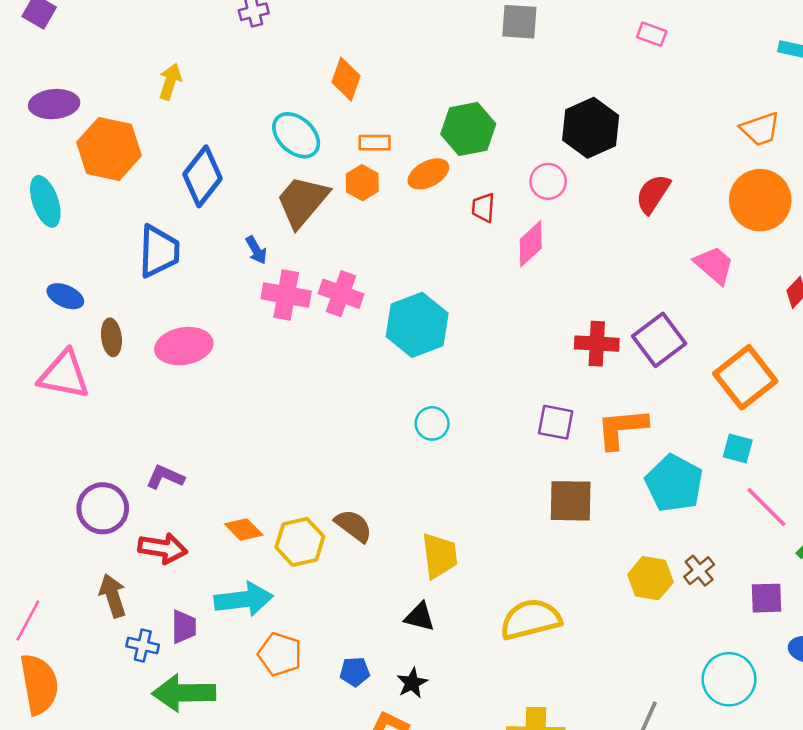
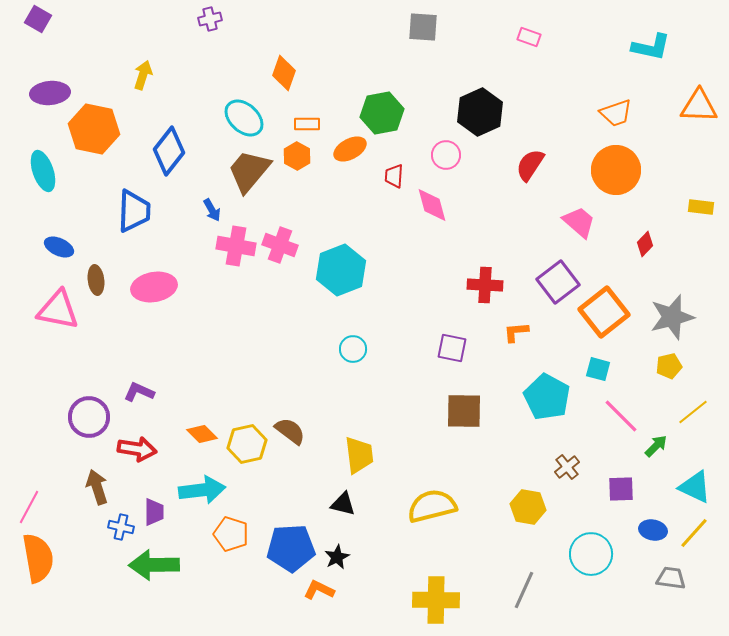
pink diamond: (531, 244) -> (432, 205), turned -63
purple square: (659, 340) -> (558, 282), moved
orange L-shape: (622, 428) -> (516, 332), moved, size x0.6
yellow hexagon: (650, 578) -> (528, 507), moved
blue pentagon: (355, 672) -> (291, 548), size x2.0

